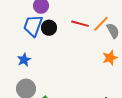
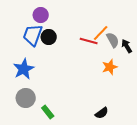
red line: (80, 24) -> (89, 41), moved
blue star: (24, 60) -> (24, 69), size x1.5

